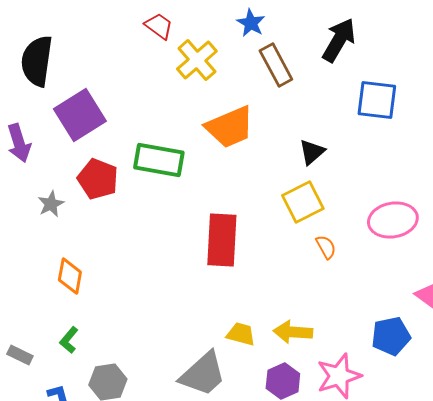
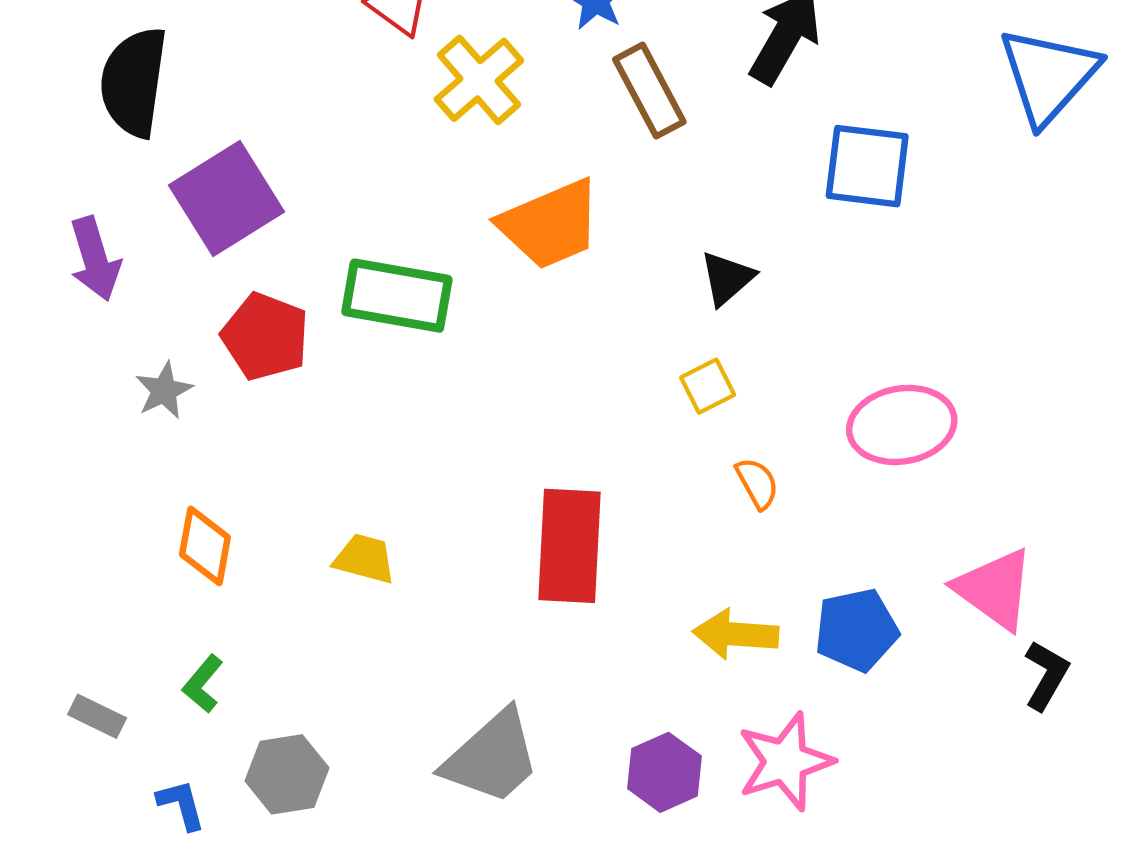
yellow square: (303, 202) -> (708, 386), size x0.6
red rectangle: (222, 240) -> (570, 546), moved
yellow arrow: (293, 332) -> (736, 634), moved
yellow trapezoid: (241, 334) -> (365, 559), moved
blue pentagon: (391, 336) -> (856, 630), moved

